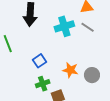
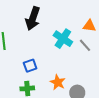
cyan cross: (64, 26) -> (63, 39), turned 36

